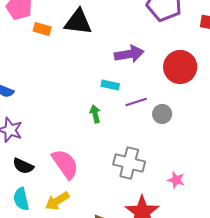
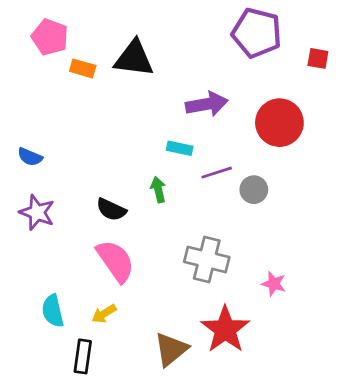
black semicircle: (23, 166) -> (111, 210), moved
yellow arrow: (57, 201) -> (104, 314), size x0.7

